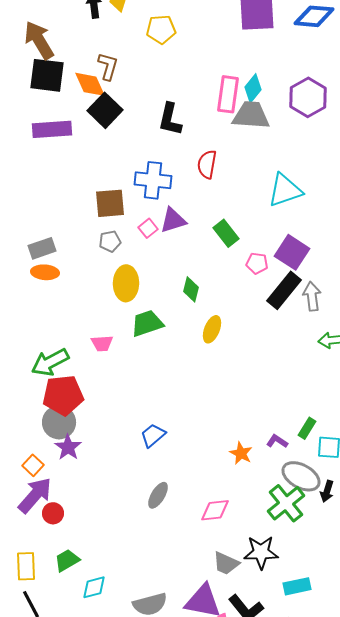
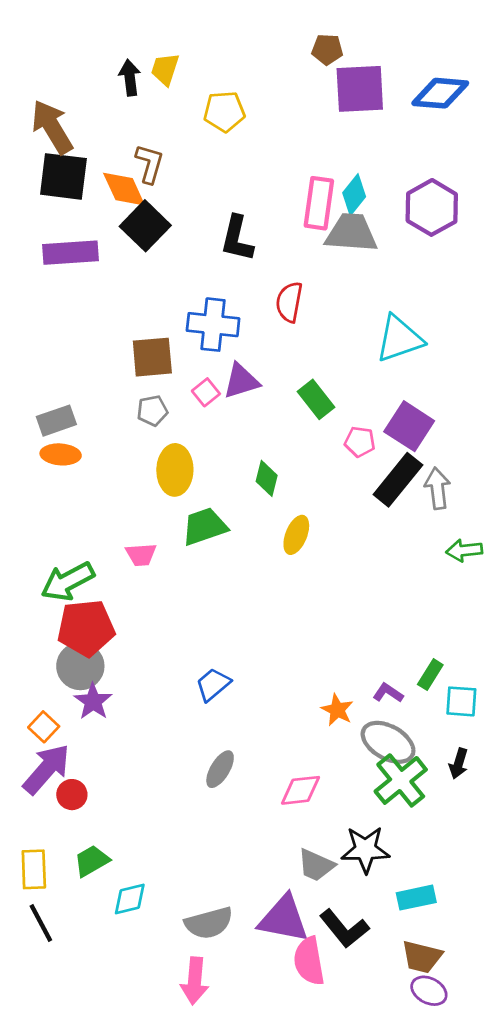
gray ellipse: (301, 476) -> (388, 742), moved

